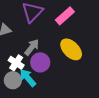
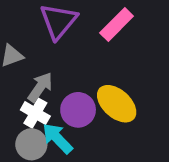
gray arrow: (32, 47) -> (40, 87), moved
yellow ellipse: (71, 49) -> (117, 104), moved

